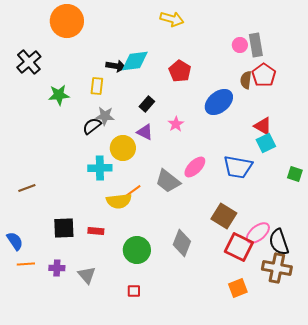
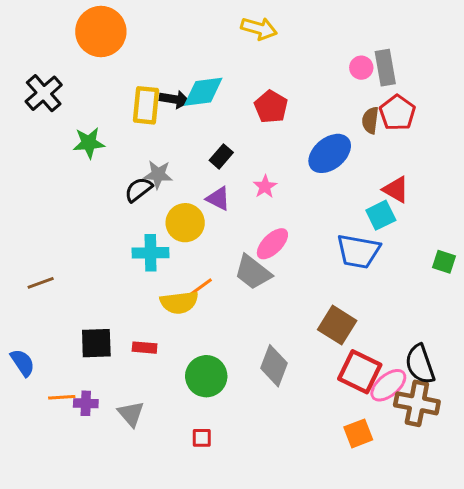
yellow rectangle: (97, 86) -> (146, 105), moved, size x1.4
cyan square: (266, 143) -> (381, 215), moved
pink ellipse: (195, 167) -> (272, 244), moved
pink ellipse: (258, 233) -> (388, 385), moved
orange line: (26, 264) -> (62, 397), moved

